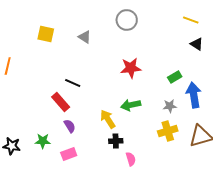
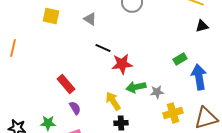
black triangle: (197, 44) -> (202, 26), turned -48
red star: (131, 68) -> (122, 64), moved
black line: (73, 83) -> (103, 48), moved
gray star: (170, 106) -> (157, 92), moved

